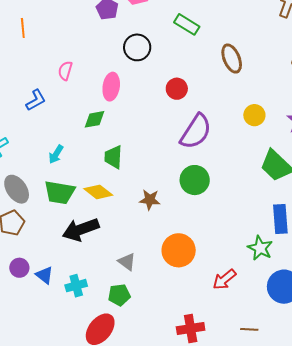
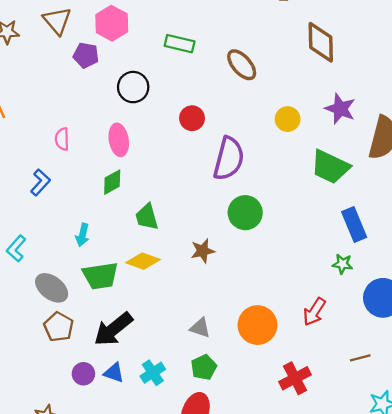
black arrow: (81, 230) -> (113, 329), moved
green star: (260, 248) -> (342, 264), size x0.7
orange circle: (179, 250) -> (257, 325), moved

